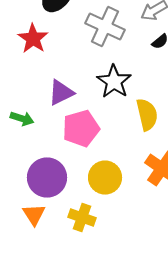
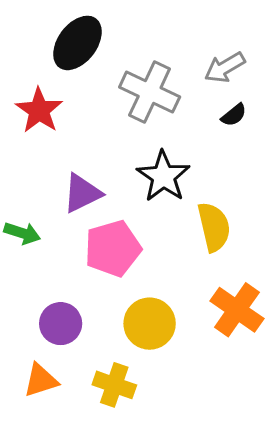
purple circle: (47, 178) -> (61, 324), size x0.7
orange triangle: (34, 214) -> (41, 380), turned 45

